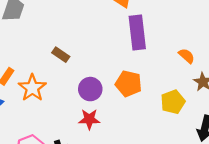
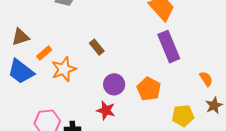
purple rectangle: (137, 33) -> (169, 47), turned -32

